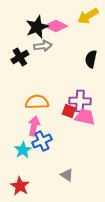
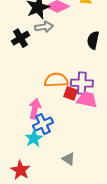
orange semicircle: (37, 102) -> (56, 80), moved
cyan star: (23, 150) -> (34, 138), moved

